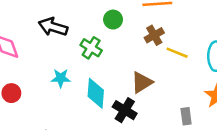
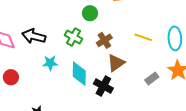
black arrow: (53, 27) -> (34, 36), moved
brown cross: (154, 35) -> (104, 40), moved
gray rectangle: (186, 116) -> (152, 78), moved, turned 64

